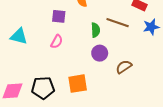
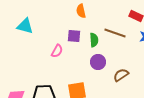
purple square: (59, 16) -> (74, 36), moved
cyan triangle: (19, 36) -> (25, 26), moved

